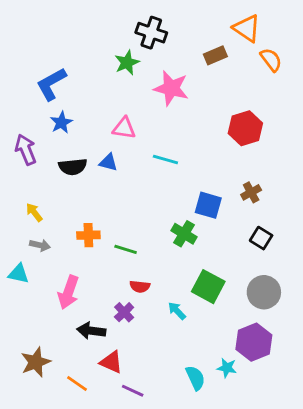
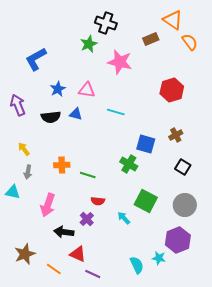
blue star: (61, 122) -> (58, 89), moved
gray arrow: (40, 245) -> (28, 172), turned 88

